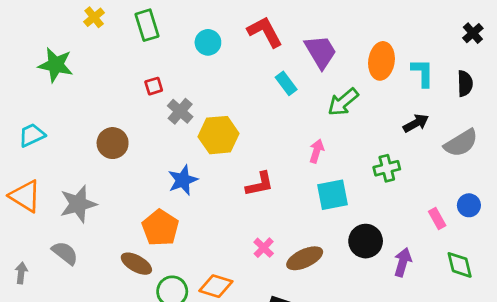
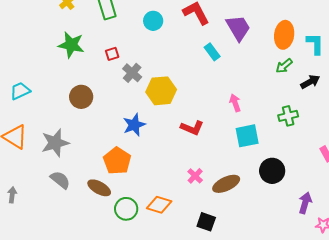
green star: (56, 65) -> (71, 45), moved
green arrow: (343, 102) -> (284, 66), moved, size x0.7
pink arrow: (317, 151) -> (235, 103), turned -36
red L-shape: (260, 184) -> (192, 128), turned 35
gray semicircle: (65, 253) -> (60, 180), moved
purple arrow: (403, 262) -> (305, 203), moved

